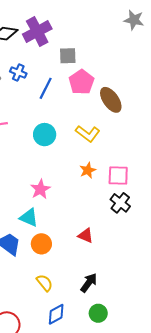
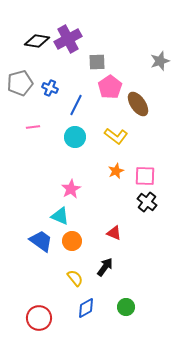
gray star: (134, 20) -> (160, 61), moved, turned -30
blue cross: (18, 73) -> (50, 88), moved
blue line: (46, 88) -> (76, 105), moved
black arrow: (89, 283) -> (105, 267), moved

